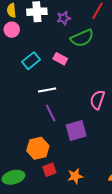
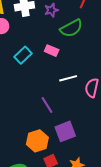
white line: (47, 90) -> (68, 78), moved
purple square: (76, 131) -> (65, 131), moved

